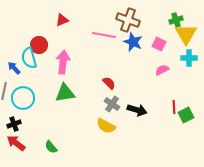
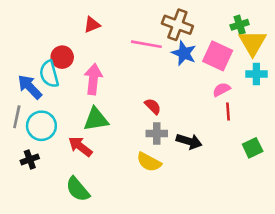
pink square: (159, 44) -> (218, 56), size x1.6
blue arrow: (14, 68) -> (30, 87), size x1.5
gray cross: (112, 104) -> (157, 134), turned -35
red line: (174, 107) -> (228, 112), moved
red arrow: (16, 143) -> (80, 146), moved
green semicircle: (51, 147) -> (78, 189), size x1.5

